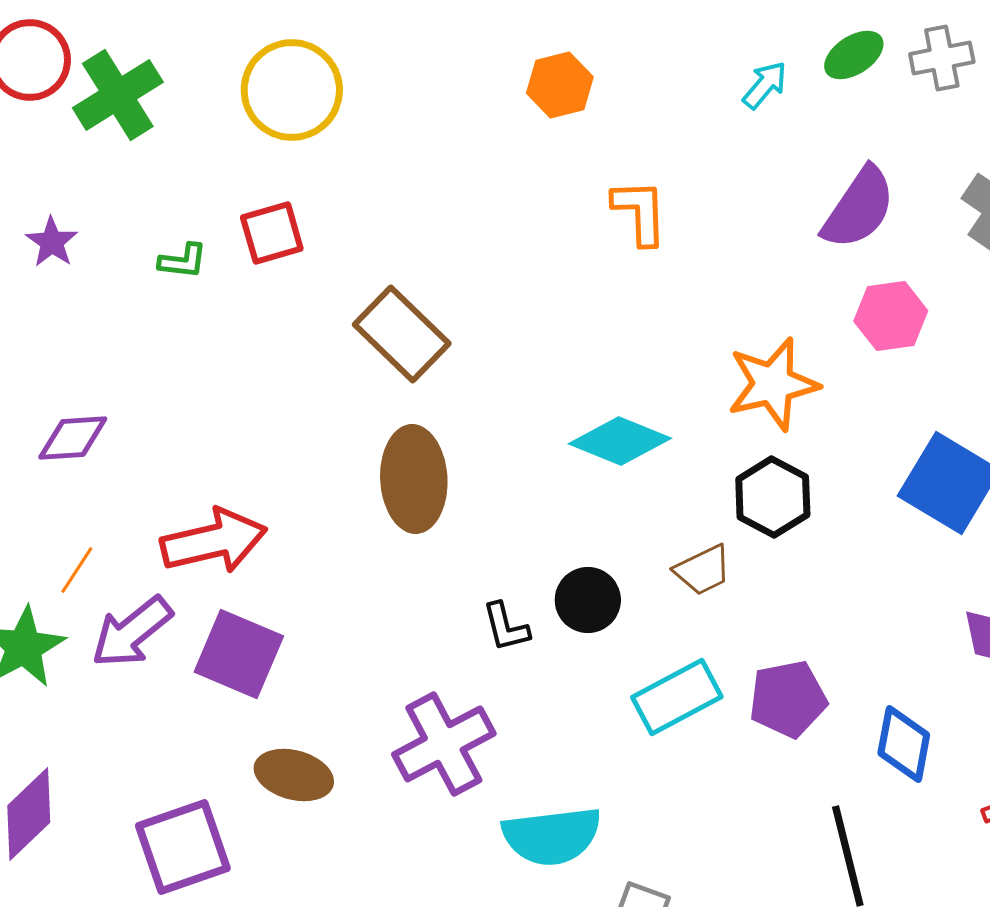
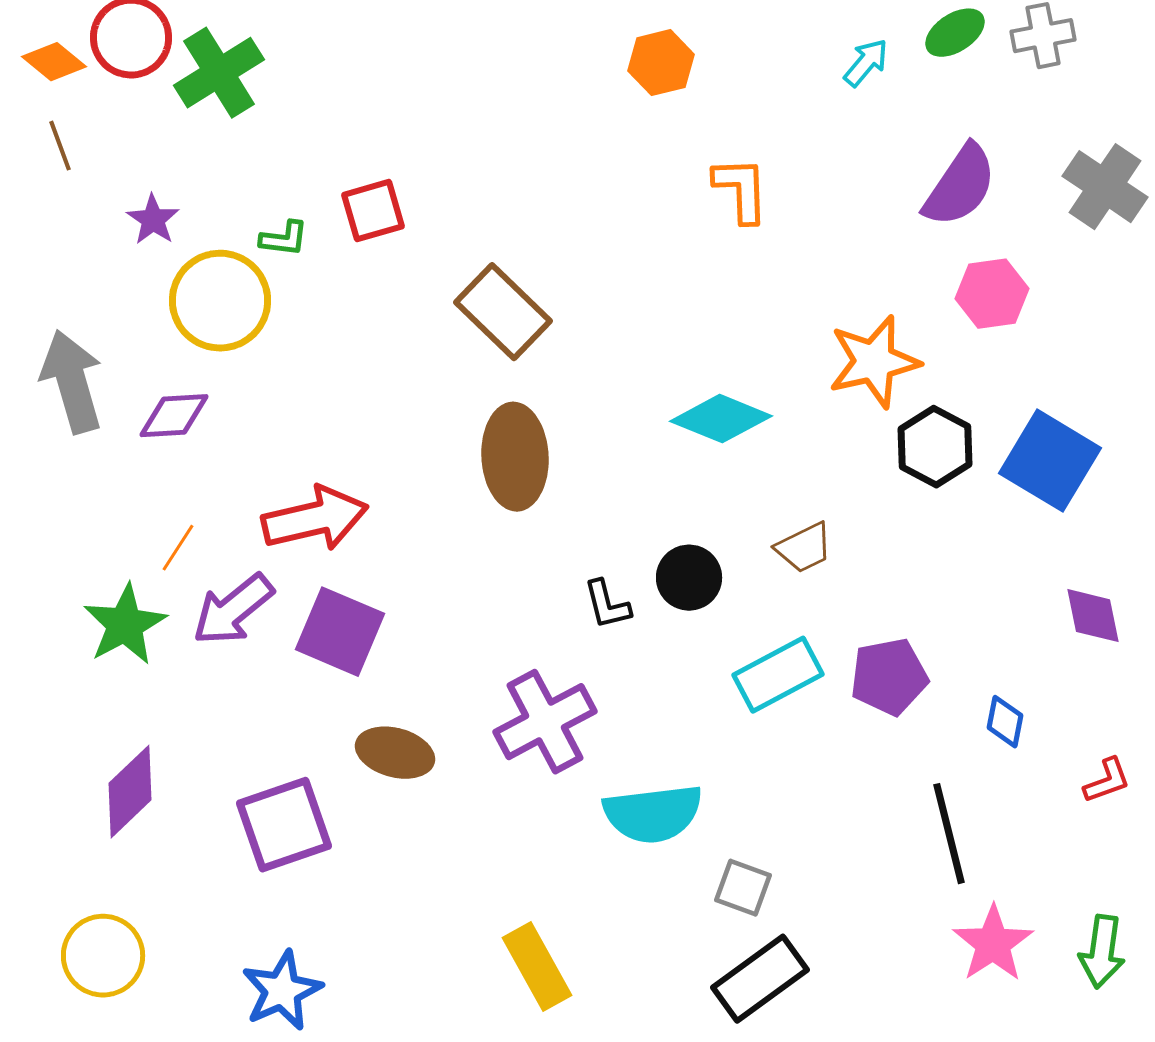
yellow circle: (292, 90) -> (220, 301), moved
black hexagon: (773, 497) -> (935, 447), moved
blue diamond: (904, 744) -> (1005, 722), size x0.7

